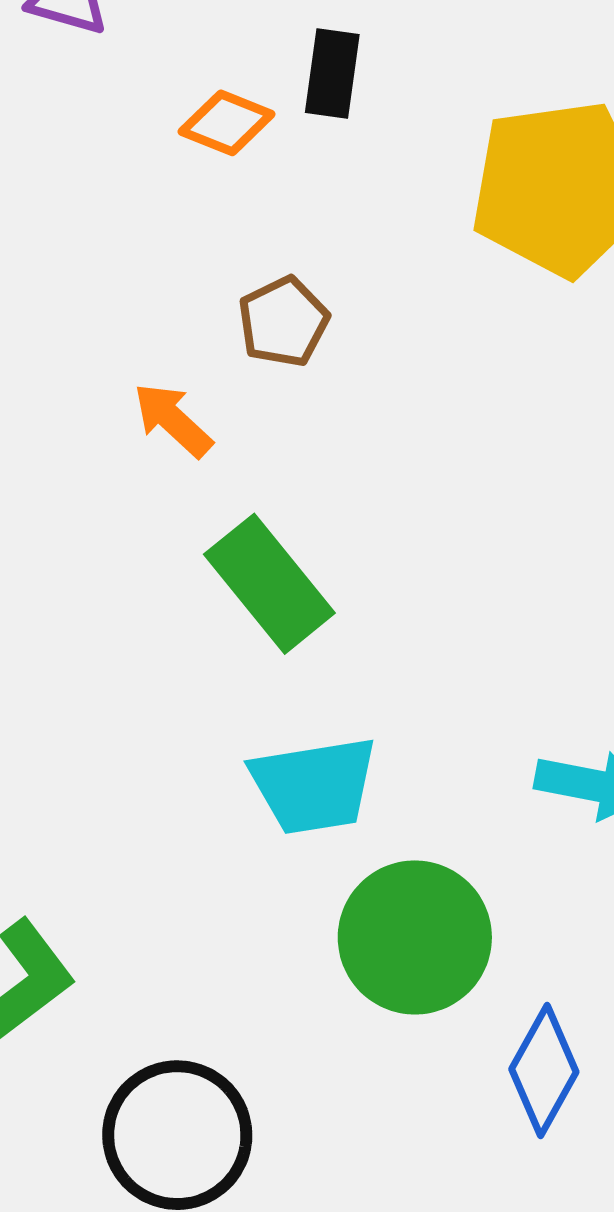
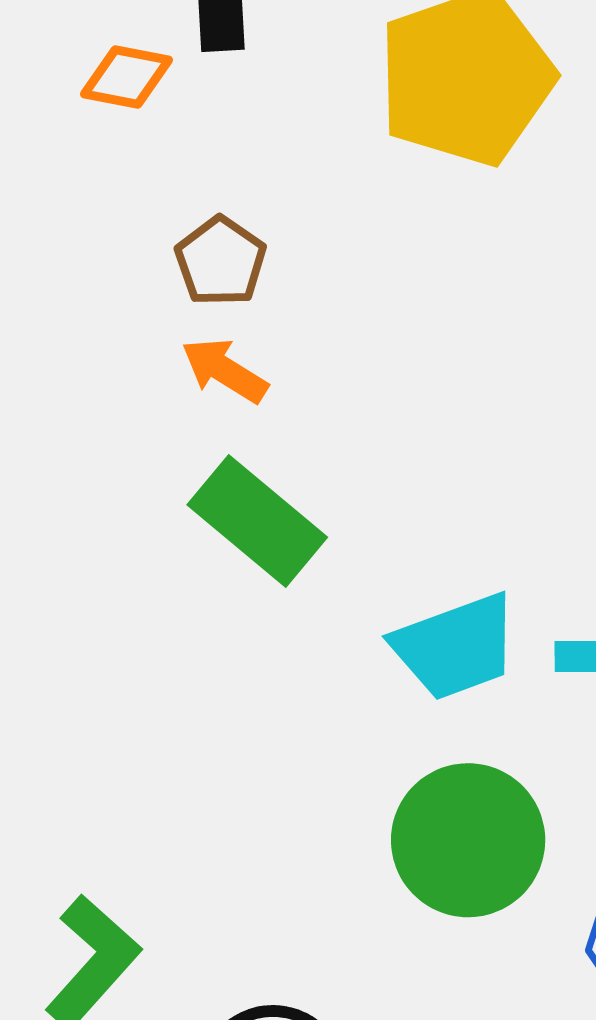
orange arrow: (173, 420) -> (224, 370), moved
cyan trapezoid: (314, 785) -> (455, 647), moved

